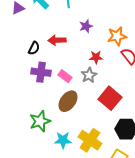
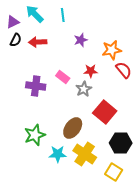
red arrow: (57, 40) -> (38, 42), moved
black semicircle: (34, 48) -> (16, 40), moved
pink rectangle: (65, 76) -> (63, 77), moved
brown ellipse: (68, 101) -> (73, 128), moved

